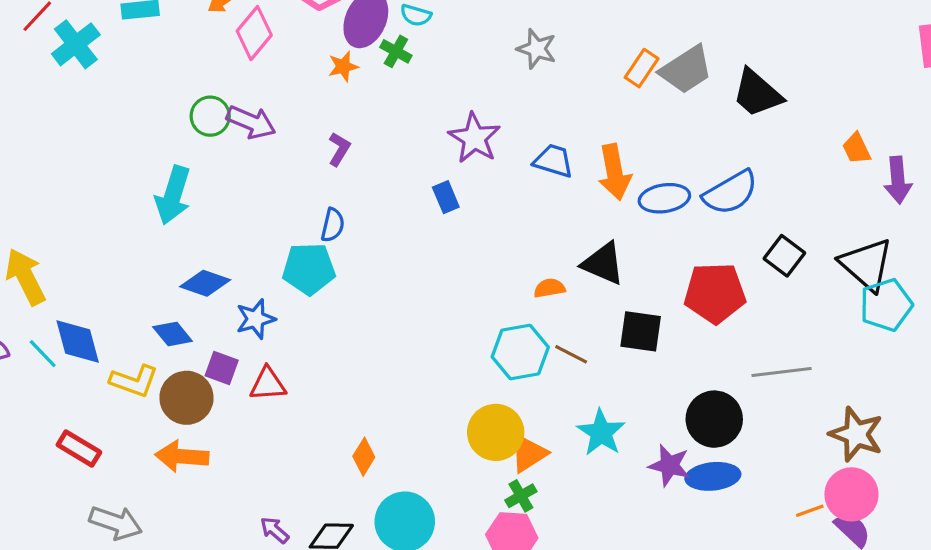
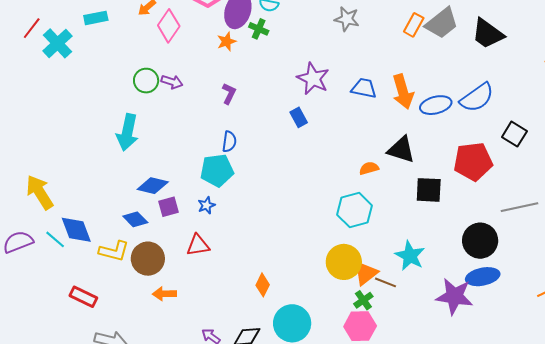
purple arrow: (251, 122) -> (172, 82), size x0.7
blue star: (256, 319) -> (207, 205), moved, size x0.7
brown line: (571, 354) -> (386, 282), moved
purple square: (222, 368) -> (168, 207), moved, turned -30
orange arrow: (182, 456) -> (164, 294), moved, size x0.7
purple star: (669, 465) -> (454, 296), moved, size x1.4

